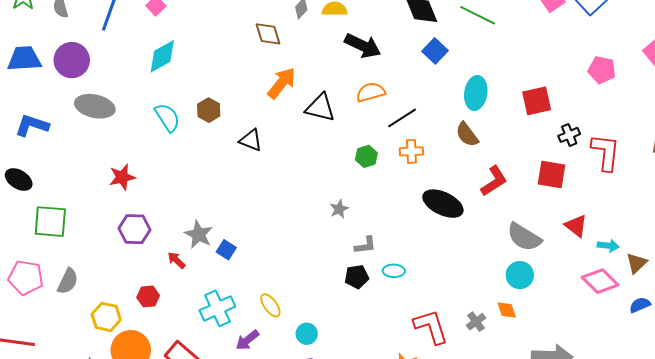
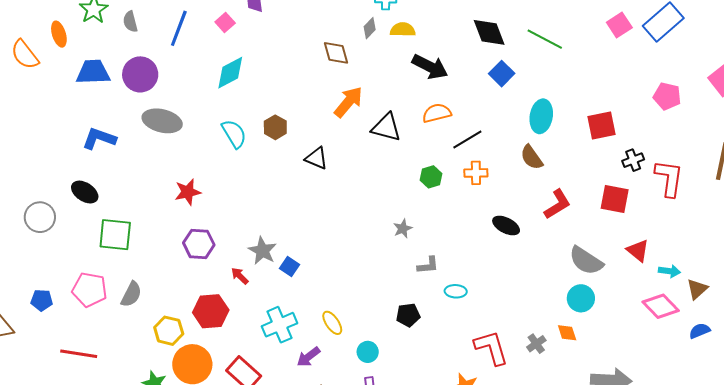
black ellipse: (443, 204) -> (506, 226), size x0.7
black pentagon: (357, 277) -> (408, 315), moved
red hexagon: (148, 296) -> (211, 311), size x1.6

